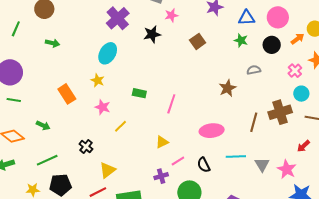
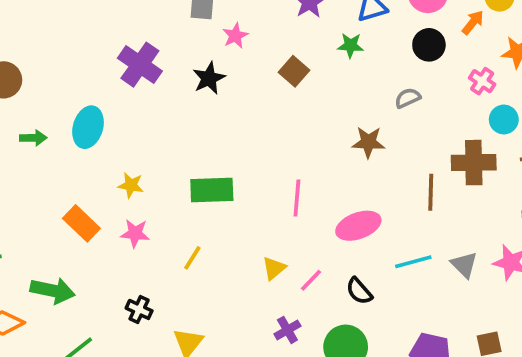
green star: (241, 40) -> (351, 45), moved
cyan ellipse: (108, 53) -> (88, 127), moved
brown star: (227, 88) -> (368, 142), turned -30
green rectangle: (139, 93) -> (212, 190), size x1.6
pink line: (171, 104) -> (297, 198), moved
pink star: (103, 107) -> (135, 233), moved
brown cross: (280, 112) -> (474, 163), turned 30
green arrow: (43, 125) -> (53, 290), size x1.6
pink line: (178, 161) -> (311, 280), moved

